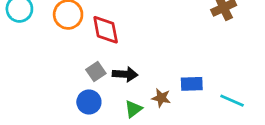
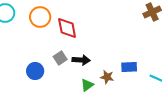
blue circle: (89, 102) -> (35, 71), moved

